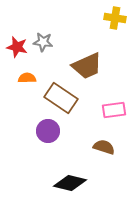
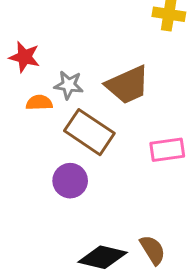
gray star: (43, 42) -> (69, 85), moved
brown semicircle: (104, 147) -> (153, 250), moved, turned 40

